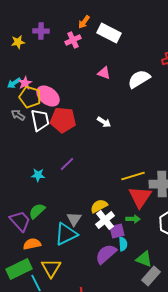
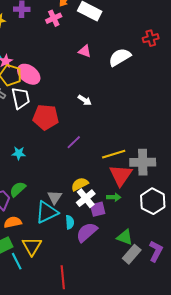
red pentagon: (63, 120) -> (46, 117), moved
purple line: (67, 164) -> (74, 142), moved
cyan semicircle: (123, 244) -> (70, 222), moved

